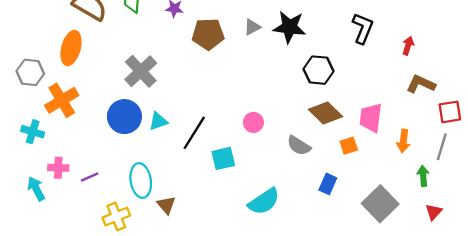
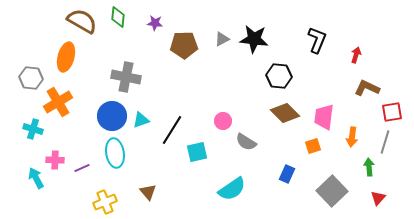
gray cross: (141, 71) -> (126, 77), turned -36
gray semicircle: (299, 146) -> (246, 142), moved
orange square: (349, 146) -> (313, 146), moved
cyan ellipse: (141, 181) -> (115, 153), moved

